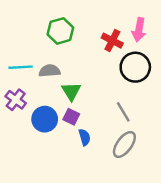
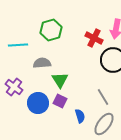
cyan line: (21, 67) -> (18, 45), moved
blue semicircle: (85, 137) -> (80, 116), moved

